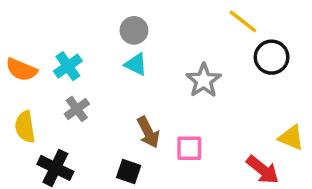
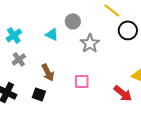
gray circle: (134, 30) -> (73, 21), moved
brown arrow: (148, 132) -> (48, 72), moved
black square: (129, 171) -> (39, 94), moved

